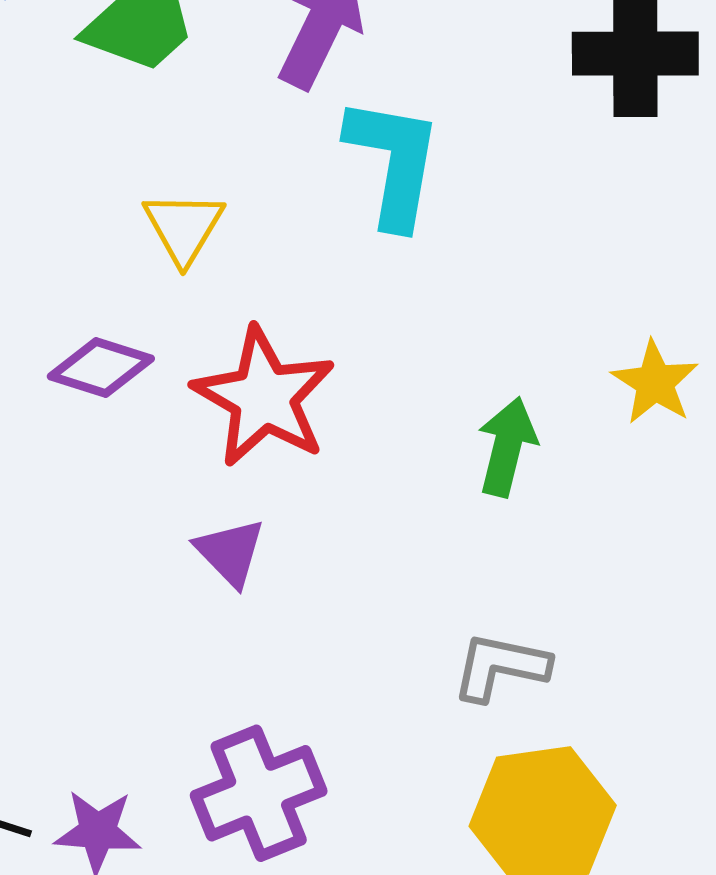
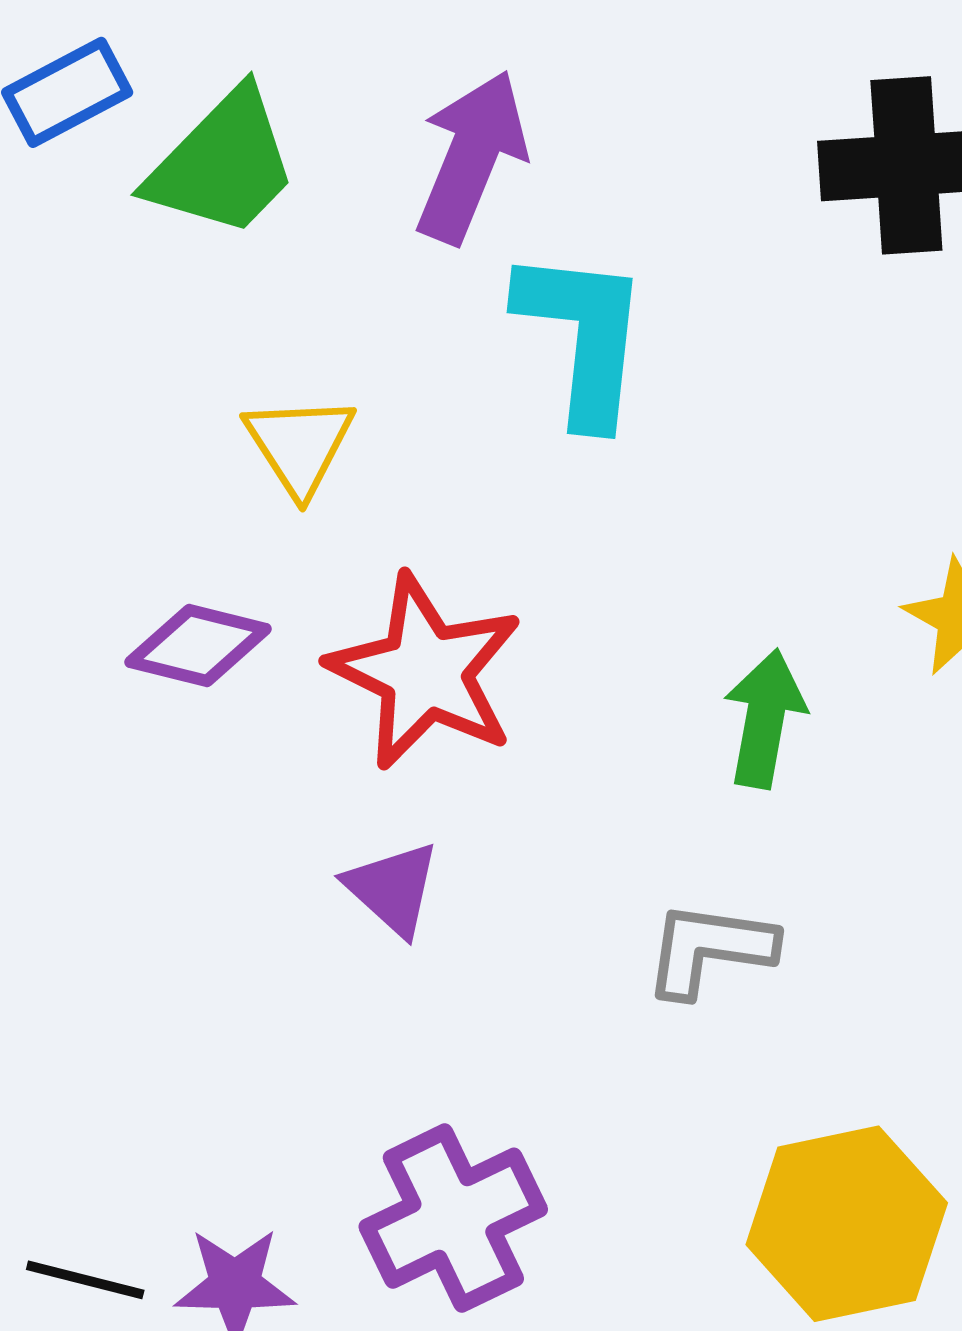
gray L-shape: (500, 667) -> (709, 949), moved

